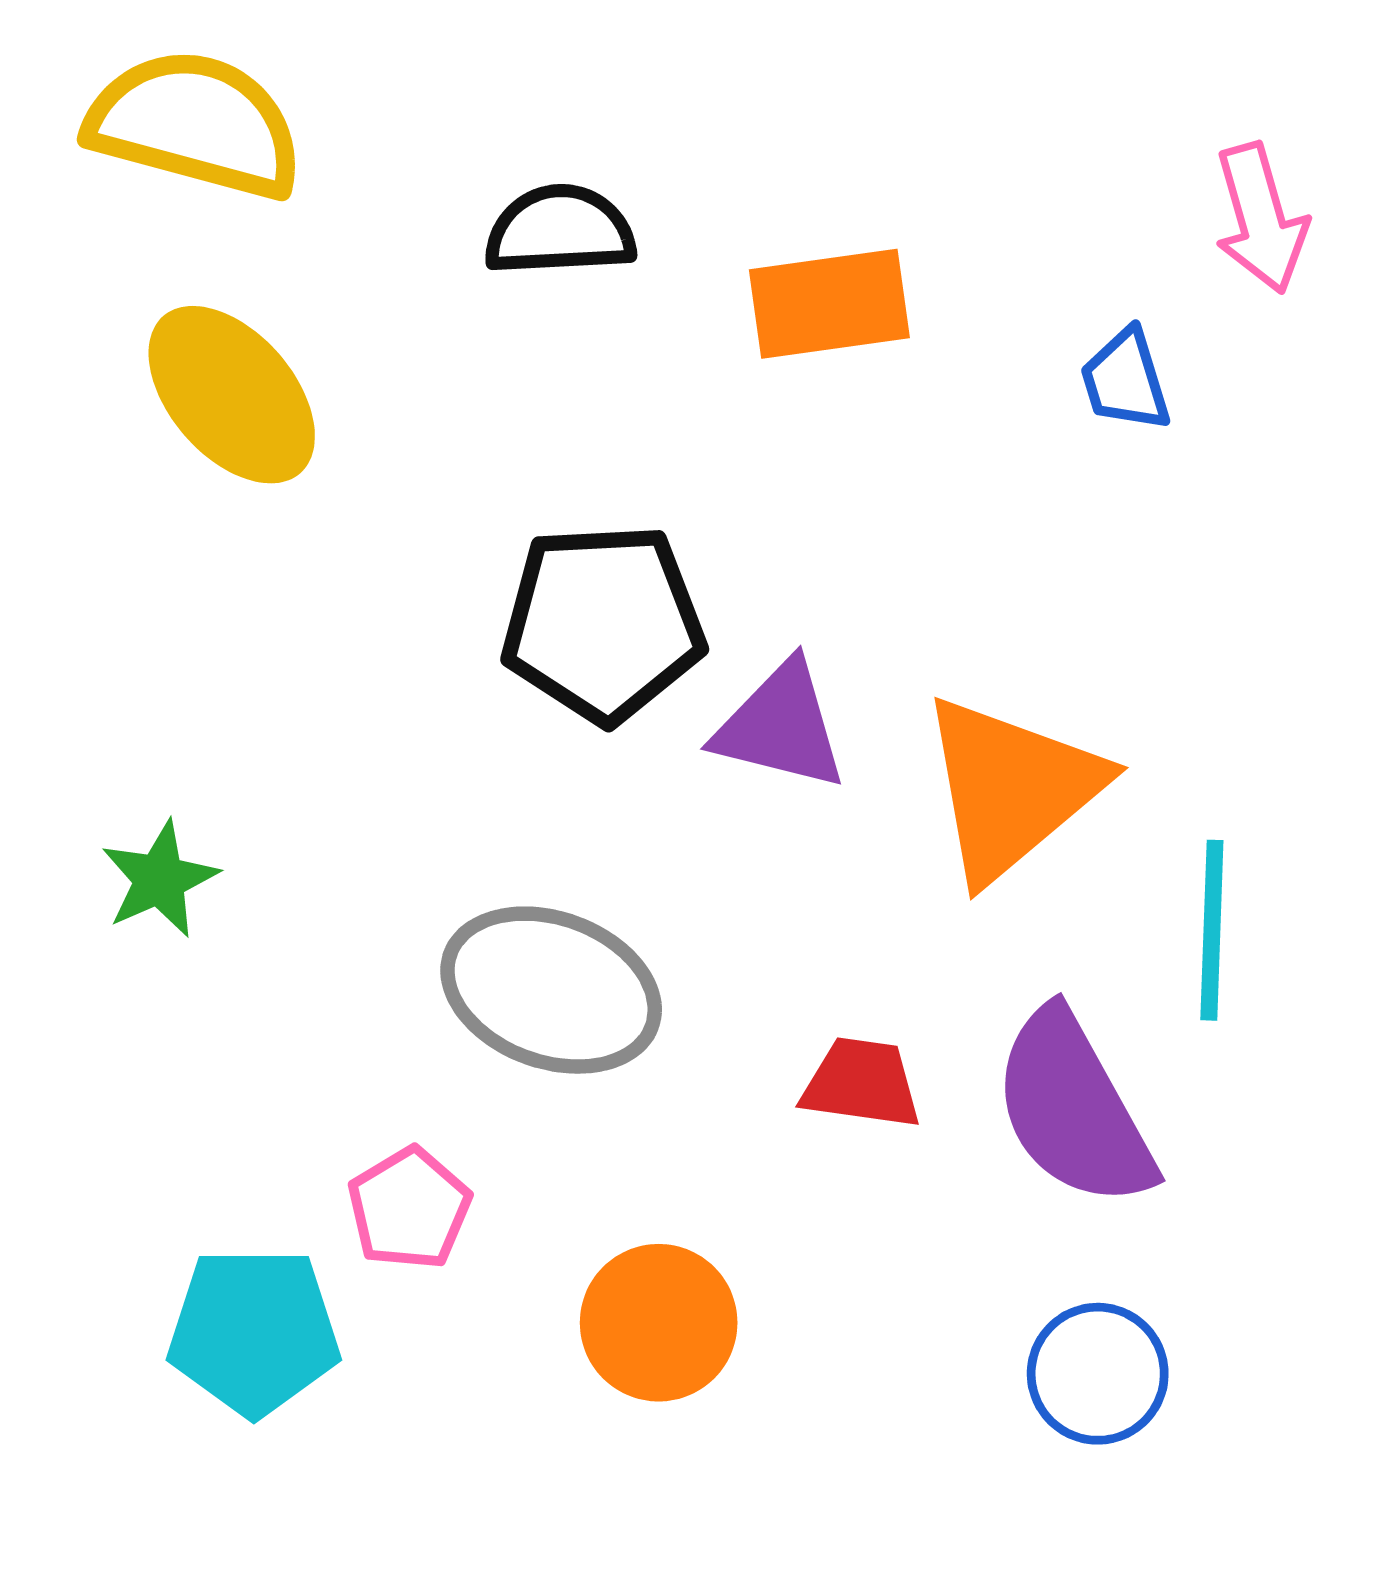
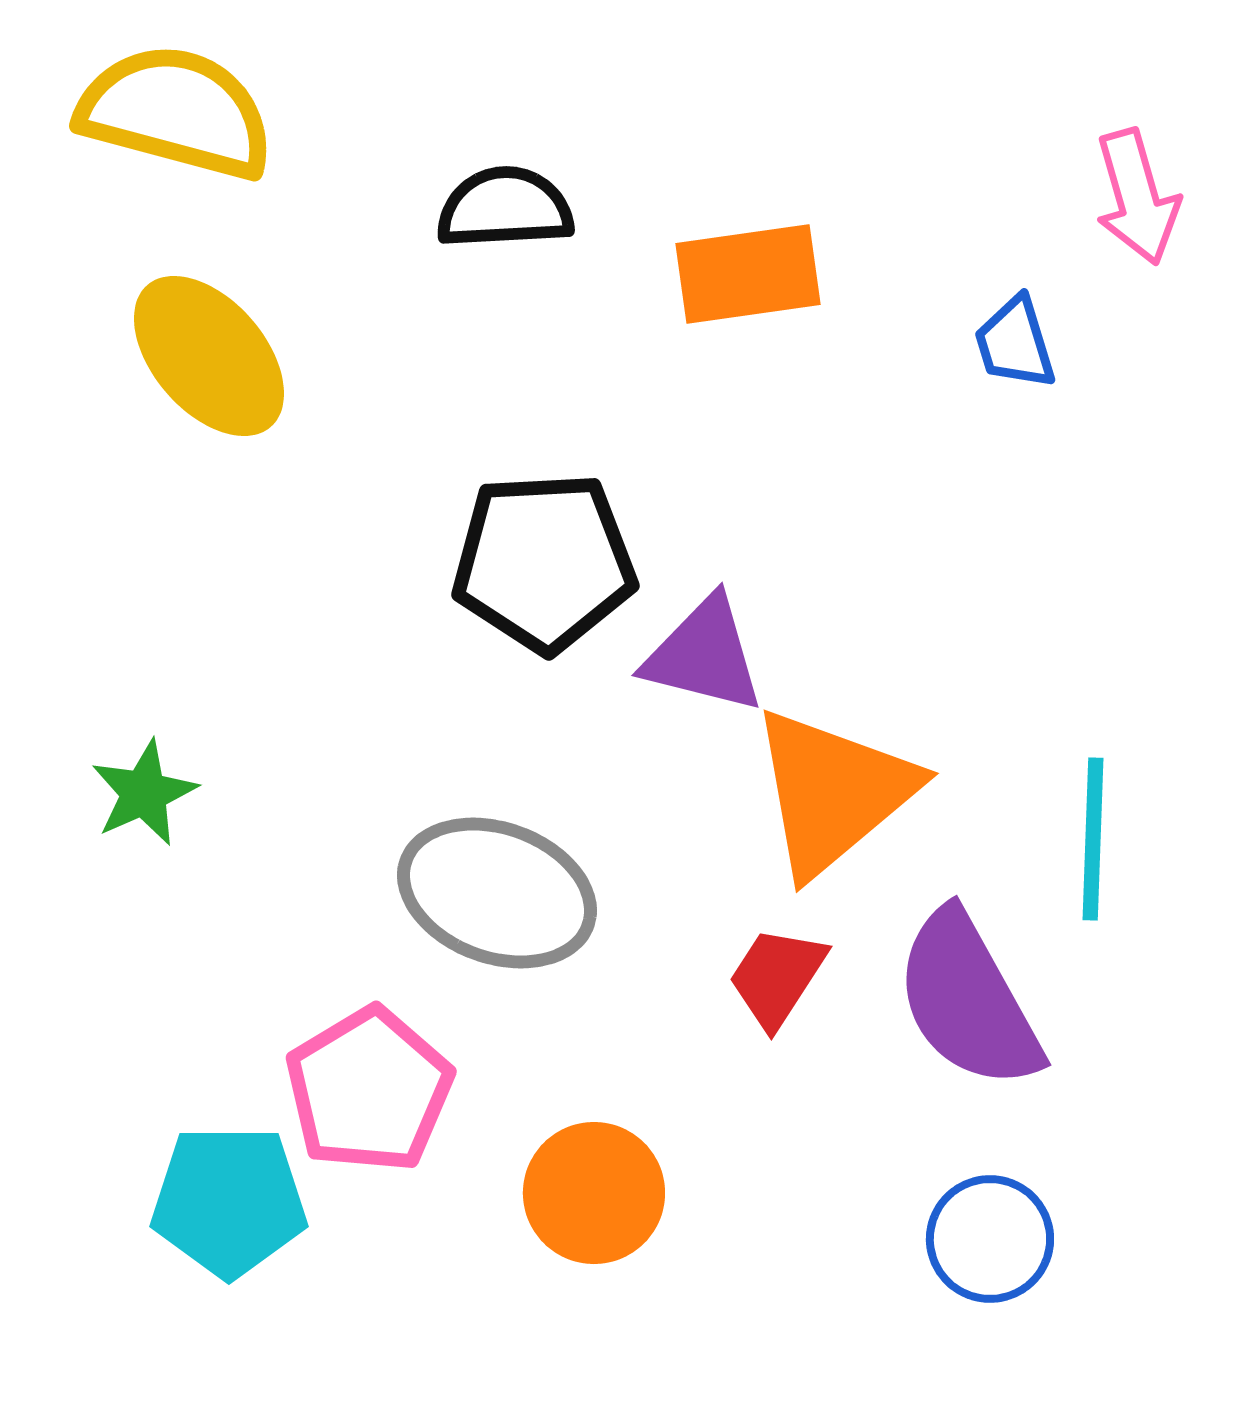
orange triangle: (1011, 788) -> (833, 792), moved
red trapezoid: (862, 1083) -> (777, 977), turned -65
pink pentagon: (409, 1209) -> (369, 1090), size x1.5

